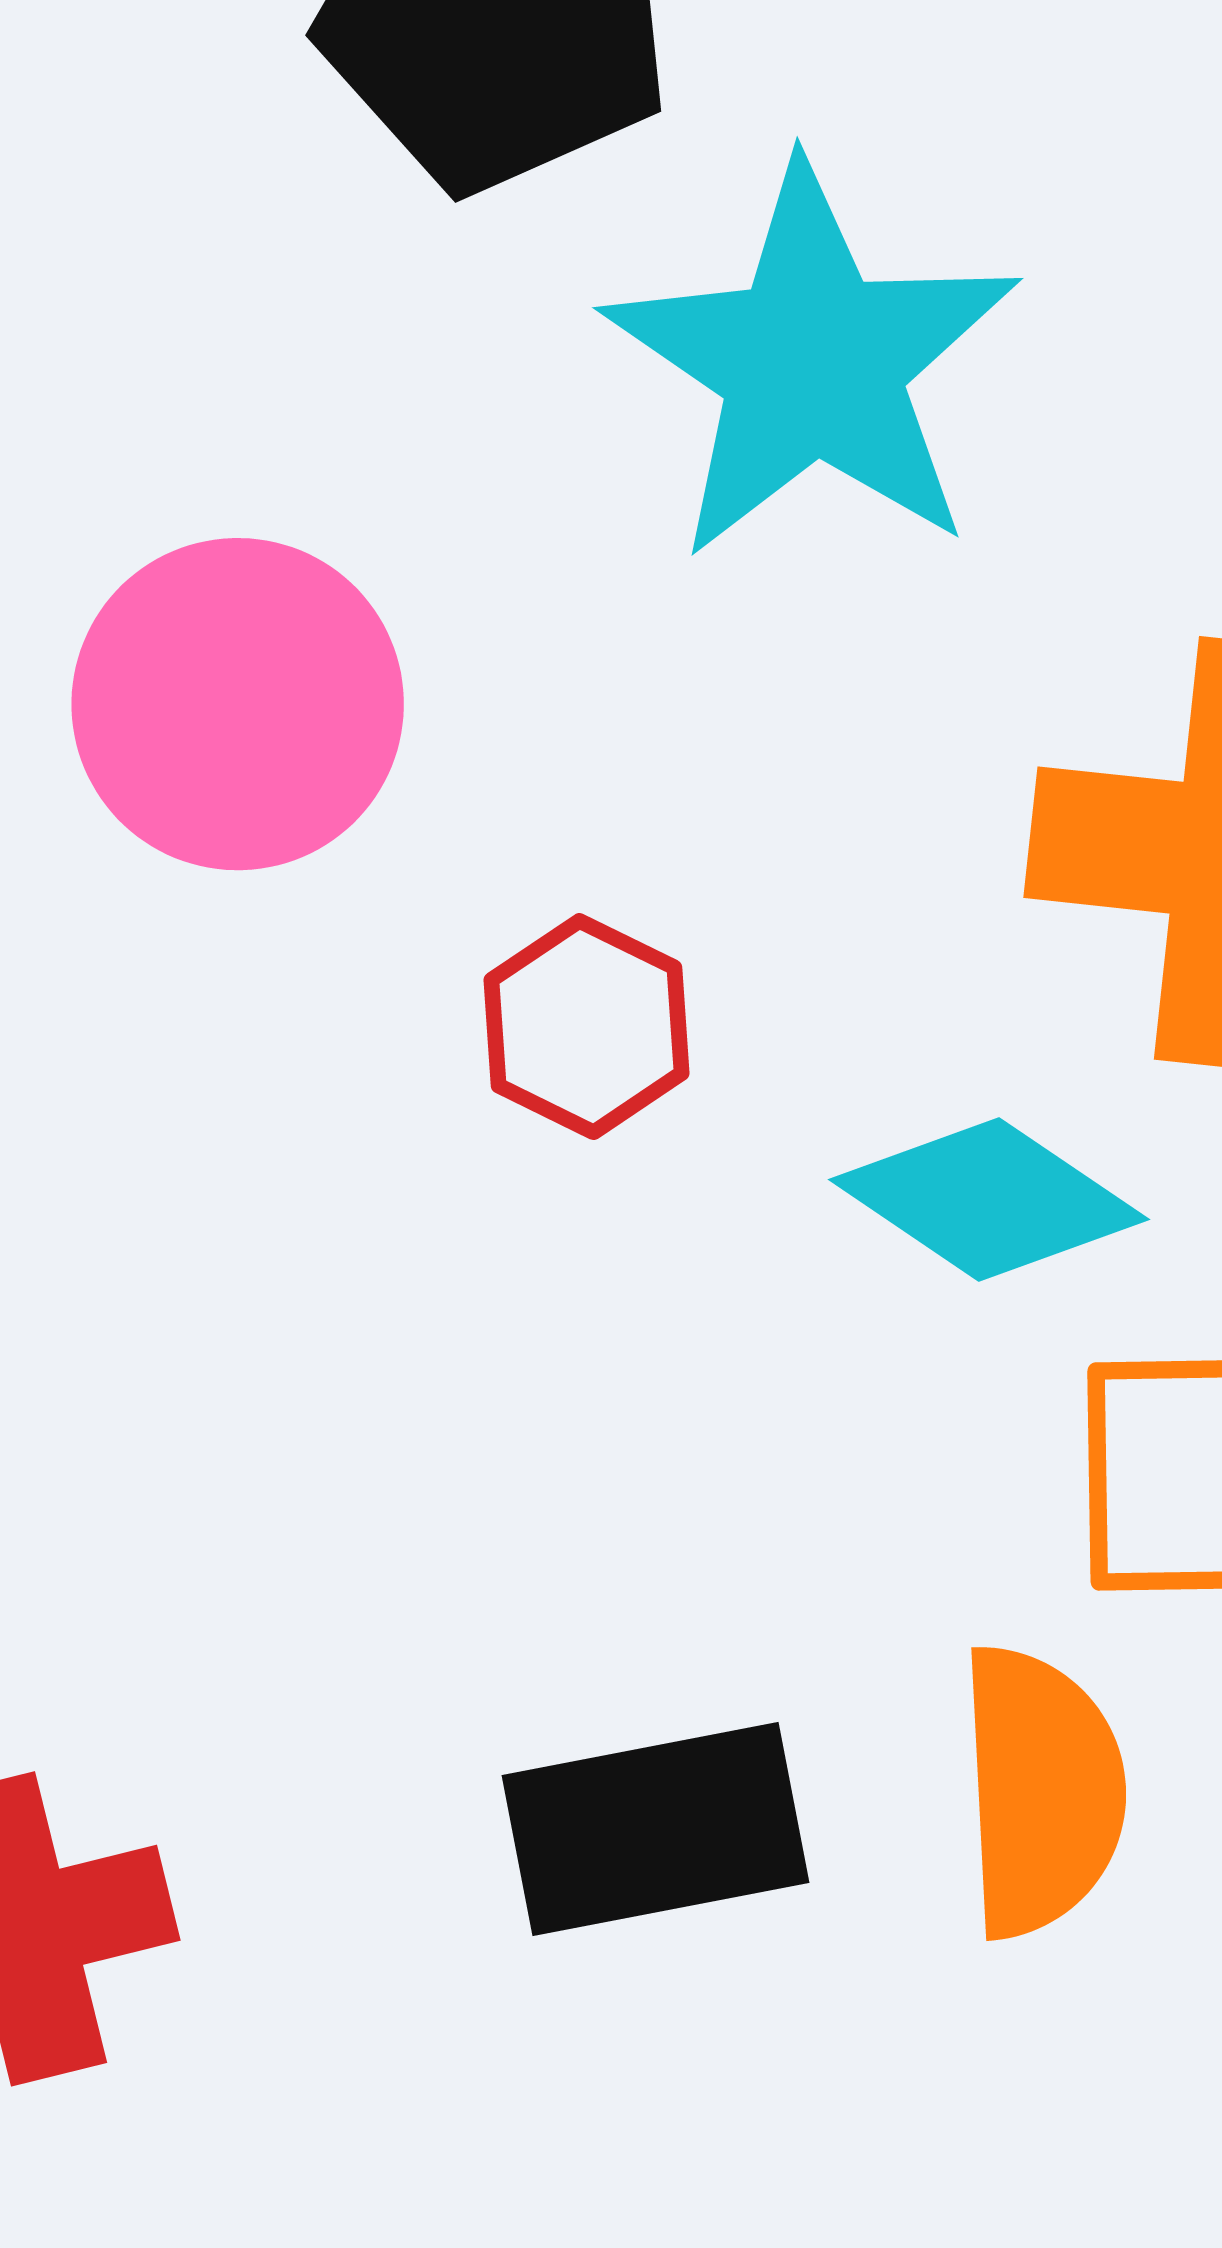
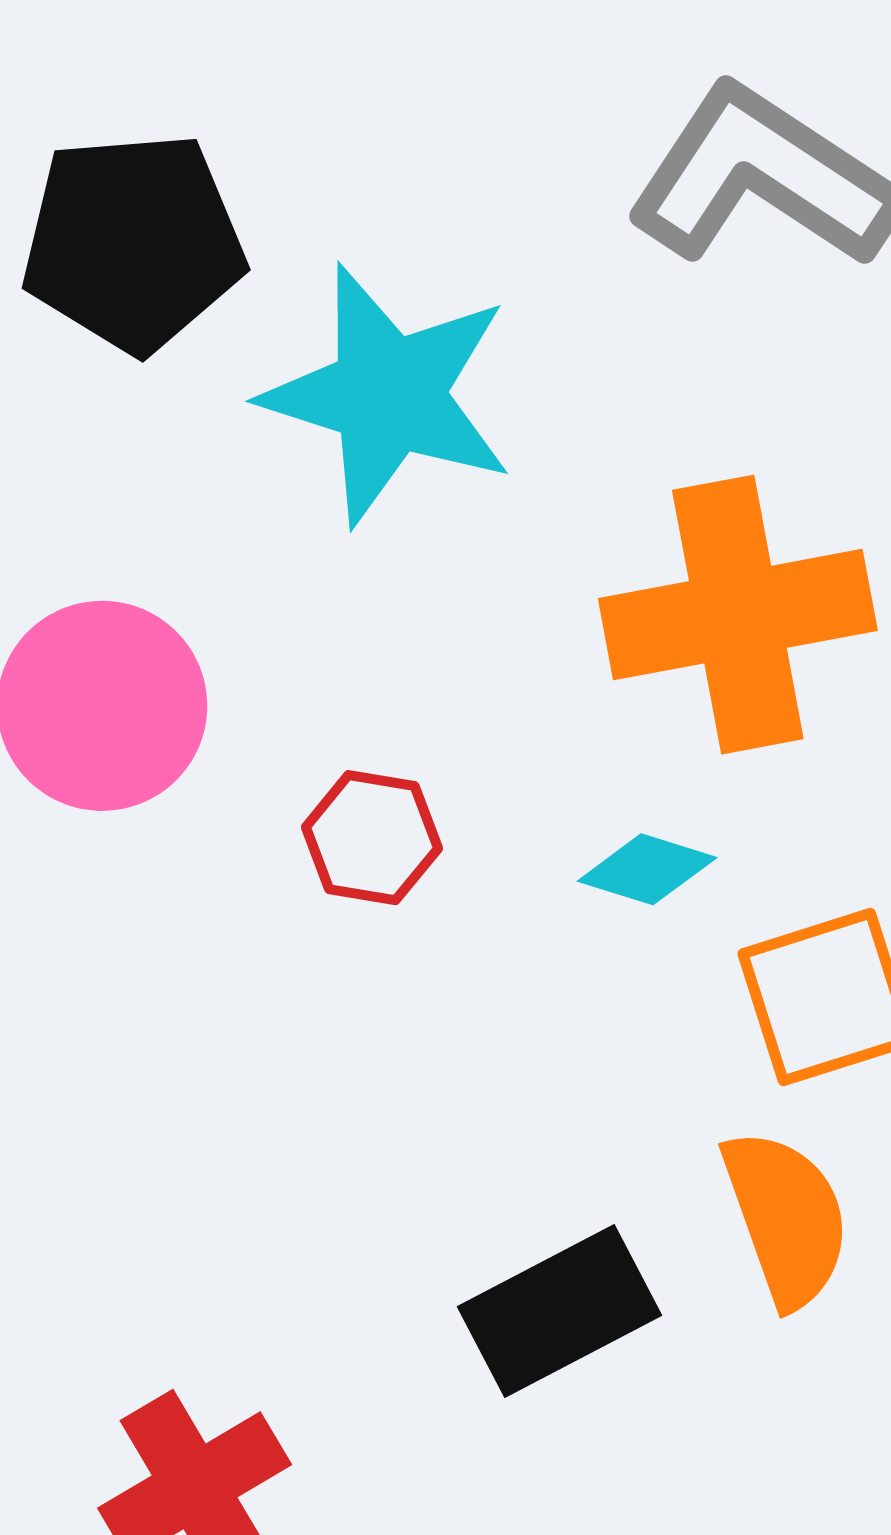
cyan diamond: (989, 1199) -> (647, 869), size x0.7

